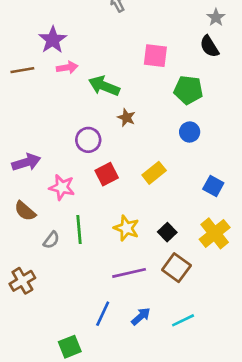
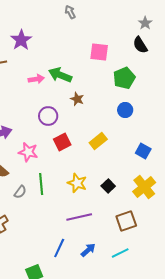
pink arrow: (67, 67) -> (36, 79), moved
green pentagon: (188, 90) -> (124, 78), turned -30
brown square: (176, 268) -> (126, 221), moved, turned 35

